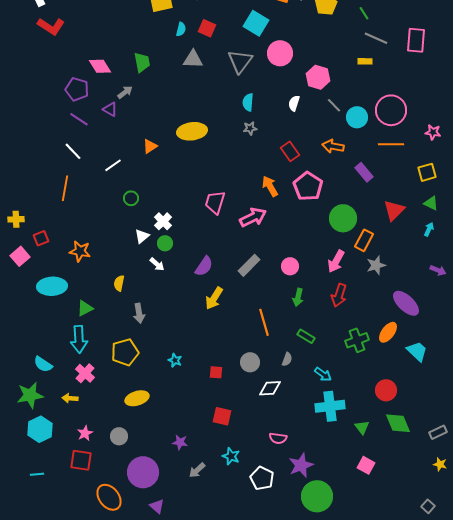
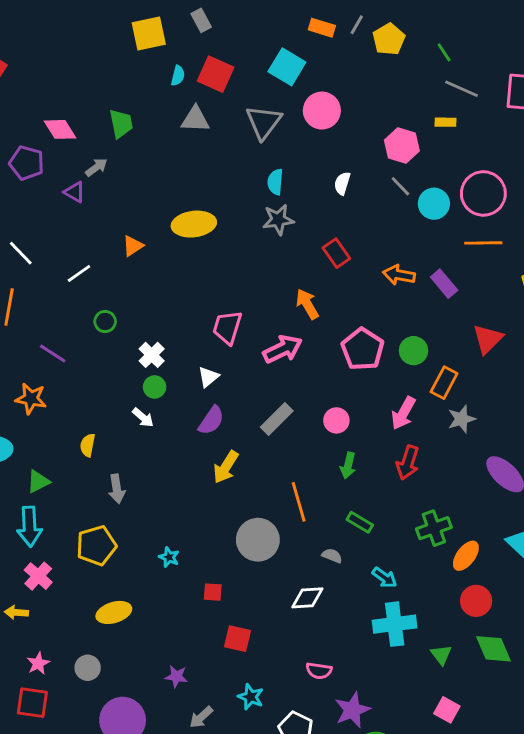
red square: (207, 28) -> (216, 74), size x1.4
pink hexagon: (318, 77) -> (402, 145), moved
purple line: (79, 119) -> (53, 354), moved
gray star: (250, 128) -> (278, 220), size x1.5
orange arrow: (333, 146) -> (399, 275), moved
pink pentagon: (308, 186) -> (363, 349), moved
green circle: (343, 218) -> (414, 351), size x0.7
white triangle: (142, 236) -> (208, 377), moved
orange ellipse: (388, 332) -> (466, 556), moved
gray semicircle: (287, 359) -> (332, 556), turned -88
gray circle: (250, 362) -> (258, 540), moved, size x1.5
red square: (216, 372) -> (213, 592), moved

